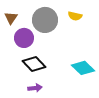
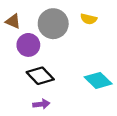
brown triangle: (11, 18) -> (13, 21), turned -40

